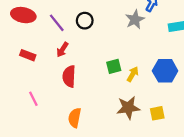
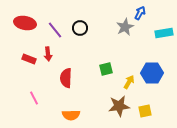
red arrow: (62, 50) -> (48, 54), moved, turned -40
yellow arrow: (133, 74) -> (129, 82), moved
orange semicircle: (75, 118) -> (71, 115), turned -102

